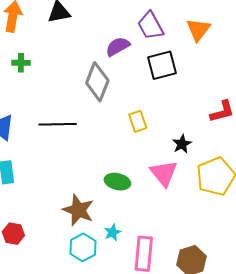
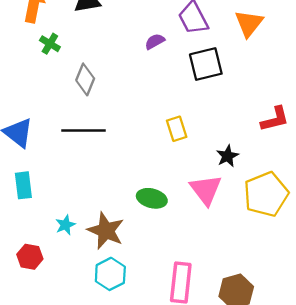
purple semicircle: (118, 46) -> (155, 41), size x0.7
green cross: (21, 63) -> (50, 44), moved, turned 30
gray diamond: (97, 82) -> (85, 79), moved, size x0.7
cyan star: (113, 232) -> (65, 225), moved

